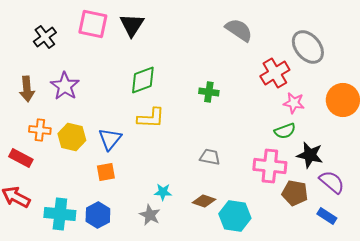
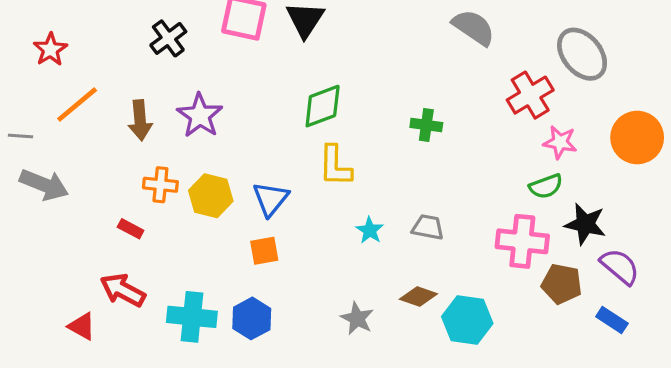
yellow L-shape: (151, 118) -> (335, 166), turned 88
red rectangle: (21, 158) -> (131, 229), size x0.7
cyan star: (163, 192) -> (370, 230), moved, turned 30
gray star: (150, 215) -> (357, 318), moved

